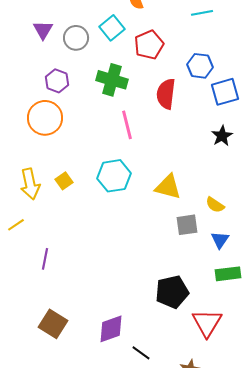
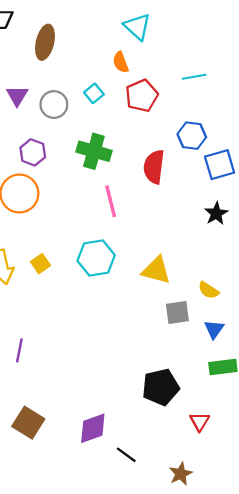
cyan square: (112, 28) -> (94, 93), size x0.7
red pentagon: (149, 45) -> (142, 96), moved
red triangle: (207, 323) -> (200, 421), size x0.6

